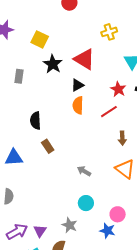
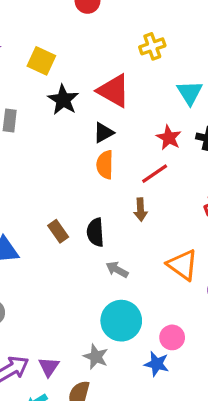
black semicircle: (35, 121) -> (95, 232), moved
brown arrow: (122, 138) -> (141, 210), moved
cyan circle: (86, 203) -> (121, 321), size x1.6

